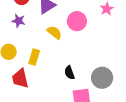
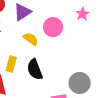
black semicircle: (69, 73) -> (35, 69), moved, size x1.5

